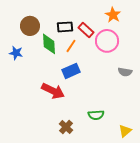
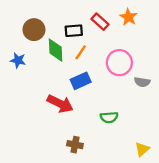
red rectangle: (86, 30) -> (100, 22), moved
pink circle: (107, 41) -> (119, 63), moved
green semicircle: (96, 115) -> (109, 117), moved
brown cross: (66, 127) -> (75, 145), turned -32

